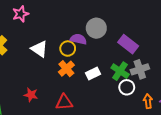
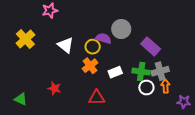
green cross: (120, 71) -> (141, 72), turned -30
orange arrow: (148, 101) -> (165, 86), moved
red triangle: (64, 102) -> (97, 98), moved

